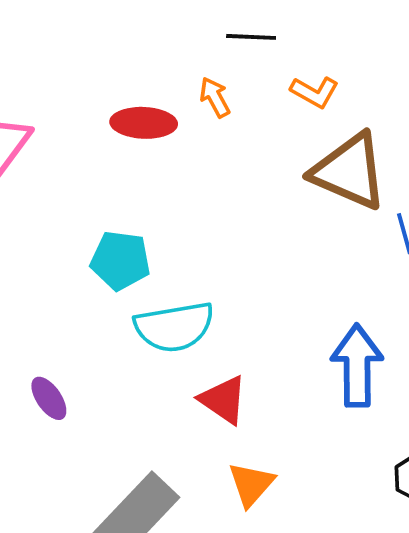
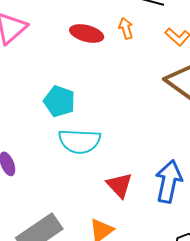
red triangle: (223, 400) -> (120, 185), moved

